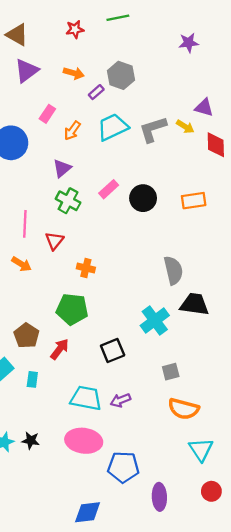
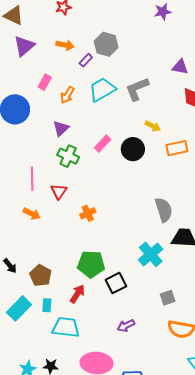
yellow arrow: (185, 127) -> (153, 126), moved
orange cross: (86, 268) -> (88, 213), turned -35
green pentagon: (72, 309) -> (91, 264), moved
red arrow: (60, 349) -> (77, 294), moved
cyan rectangle: (32, 379) -> (47, 305), moved
cyan trapezoid: (86, 398) -> (66, 327), moved

